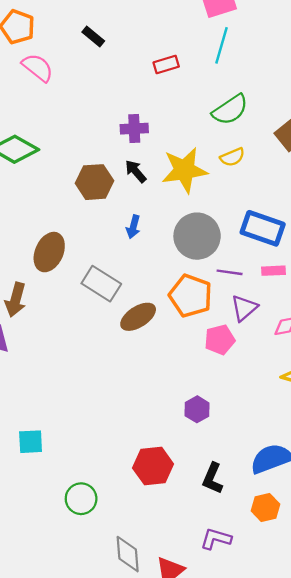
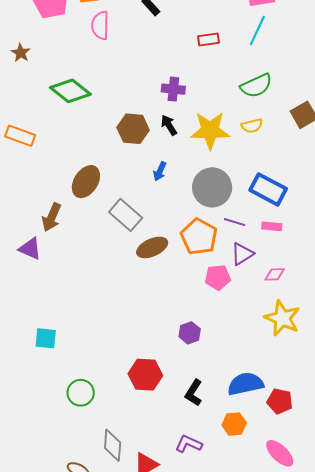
pink semicircle: (38, 68) -> (100, 25), turned -136

